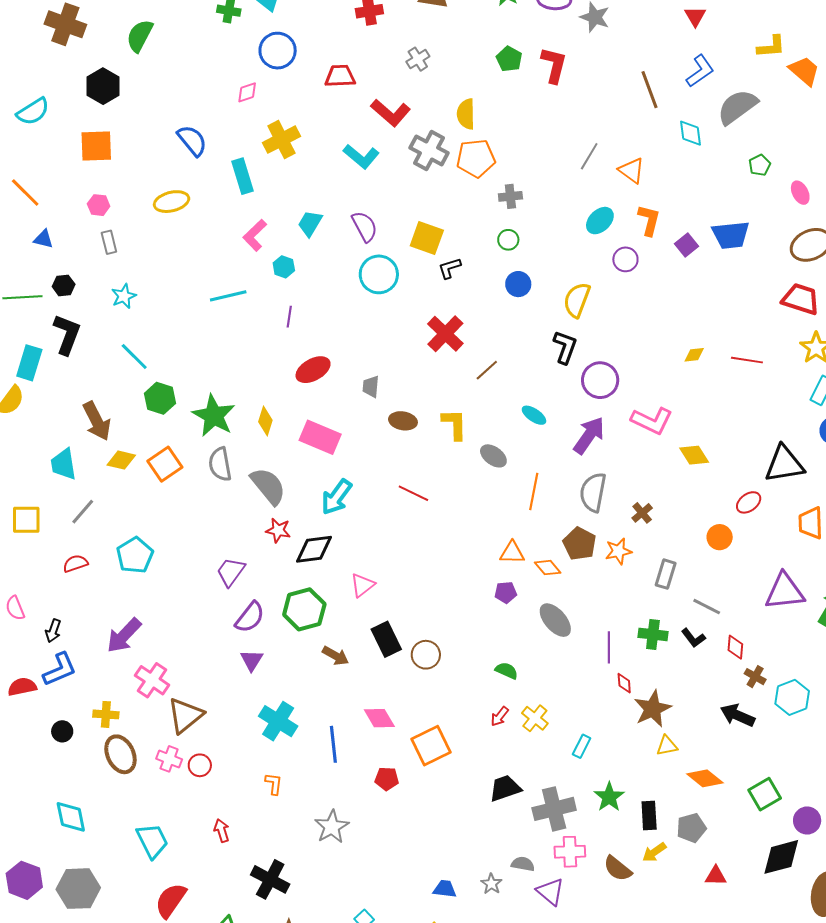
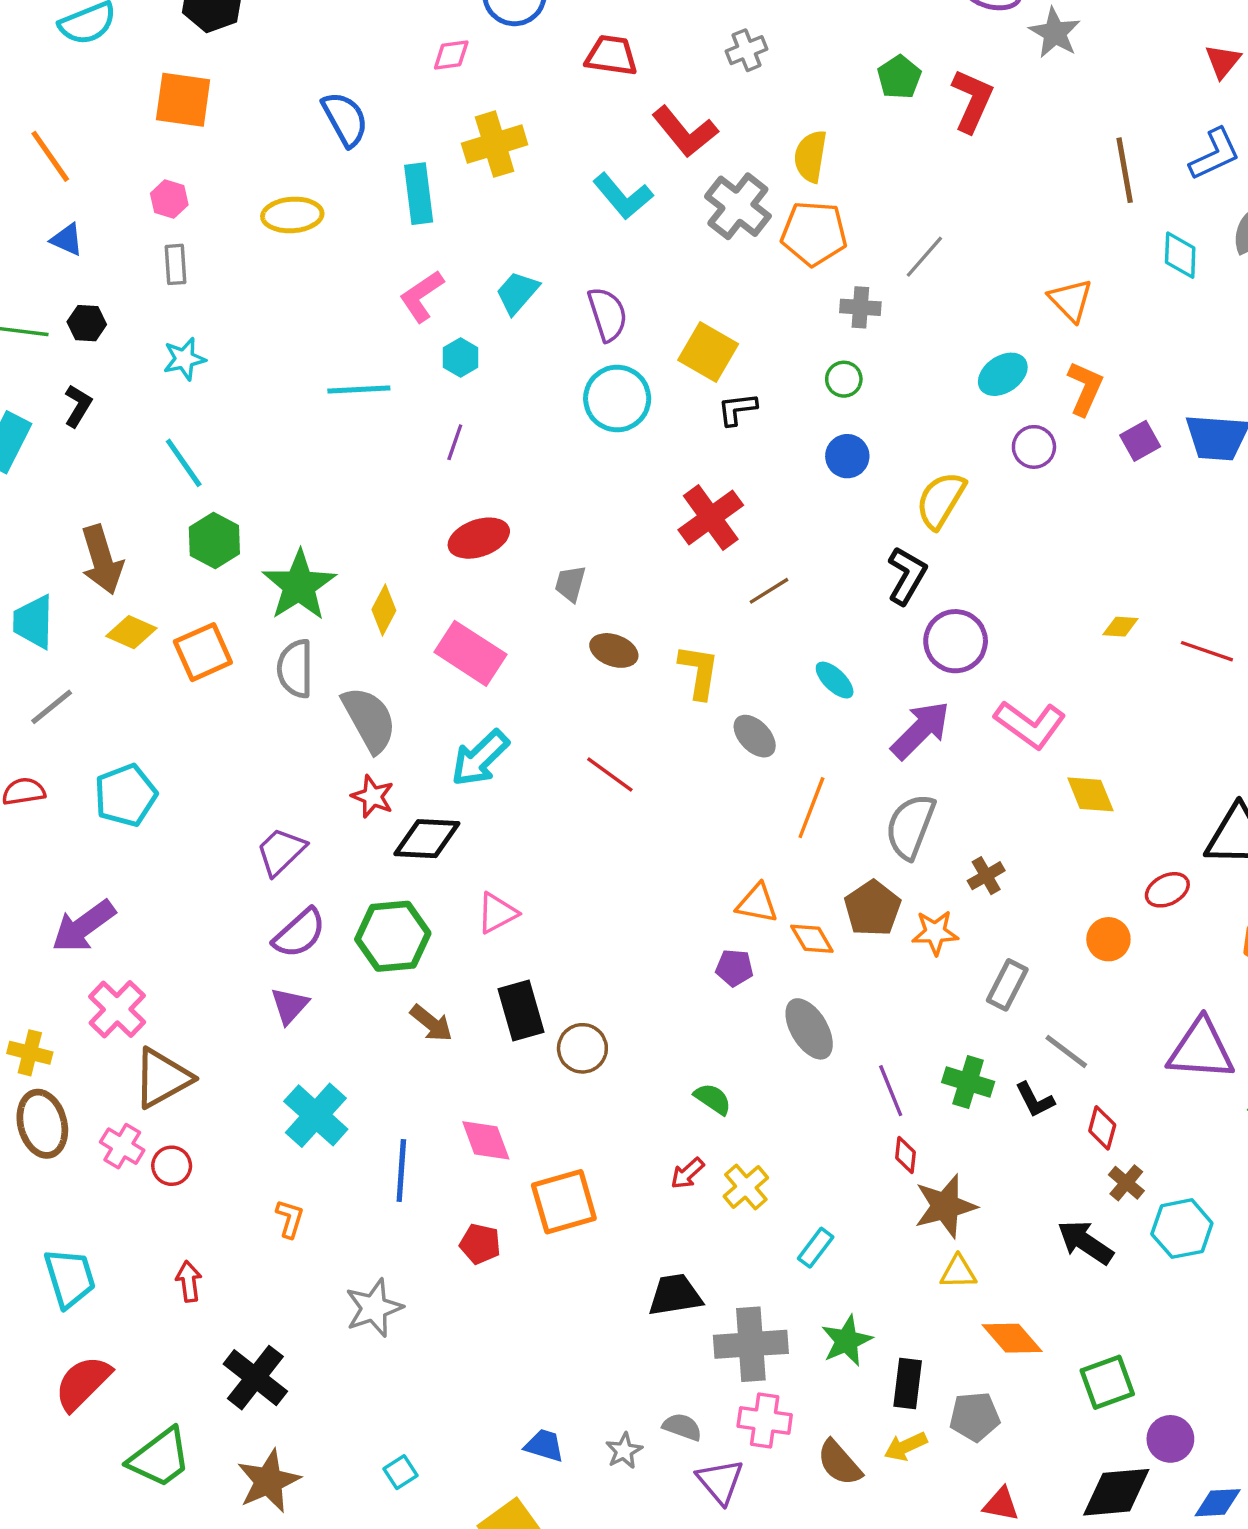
gray line: (589, 156) -> (924, 257), moved
black L-shape: (67, 334) -> (78, 406), size x0.6
purple line: (609, 647) -> (891, 1091), turned -32

